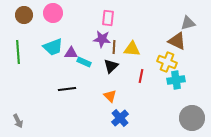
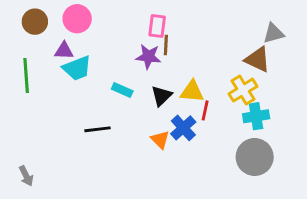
brown line: (114, 47) -> (166, 45), moved
yellow triangle: (132, 49) -> (192, 91), moved
purple triangle: (71, 53) -> (64, 51), moved
yellow cross: (167, 62) -> (243, 90), turned 36
blue cross: (120, 118) -> (183, 128), moved
gray circle: (192, 118) -> (255, 157), moved

